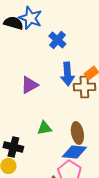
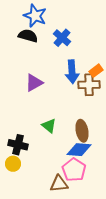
black semicircle: (13, 23) -> (28, 36), moved
green triangle: (44, 128) -> (49, 126), turned 49

